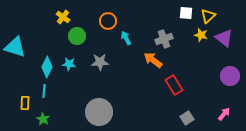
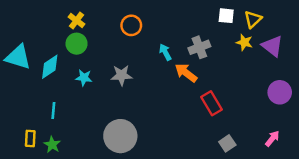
green circle: (77, 36) -> (77, 44), moved
cyan arrow: (126, 38) -> (165, 52), moved
cyan diamond: (47, 67) -> (50, 67), moved, turned 30
yellow rectangle: (25, 103) -> (30, 138), moved

